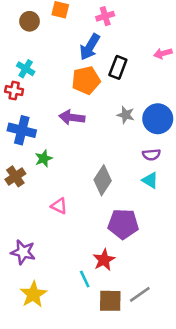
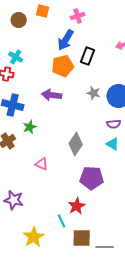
yellow star: (33, 294) -> (34, 237), moved
gray line: (140, 294) -> (105, 247), moved, turned 36

